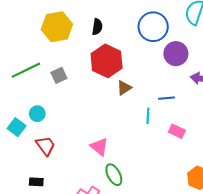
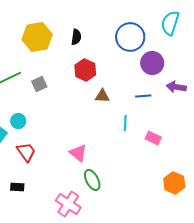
red hexagon: (107, 61) -> (85, 70), size x0.7
brown triangle: (124, 88) -> (102, 96), turned 35
blue line: (167, 98) -> (143, 96), moved

